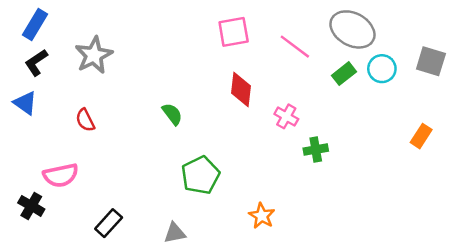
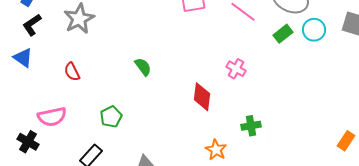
red diamond: (241, 89) -> (202, 97), moved
orange rectangle: (421, 136) -> (346, 141), moved
green cross: (316, 150) -> (251, 126), moved
green pentagon: (200, 175) -> (111, 117), moved, size x0.7

